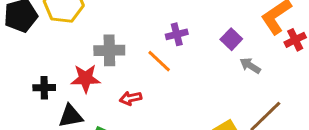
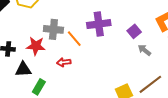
purple cross: (177, 34) -> (99, 24), size x1.6
orange line: (159, 61) -> (74, 39), moved

